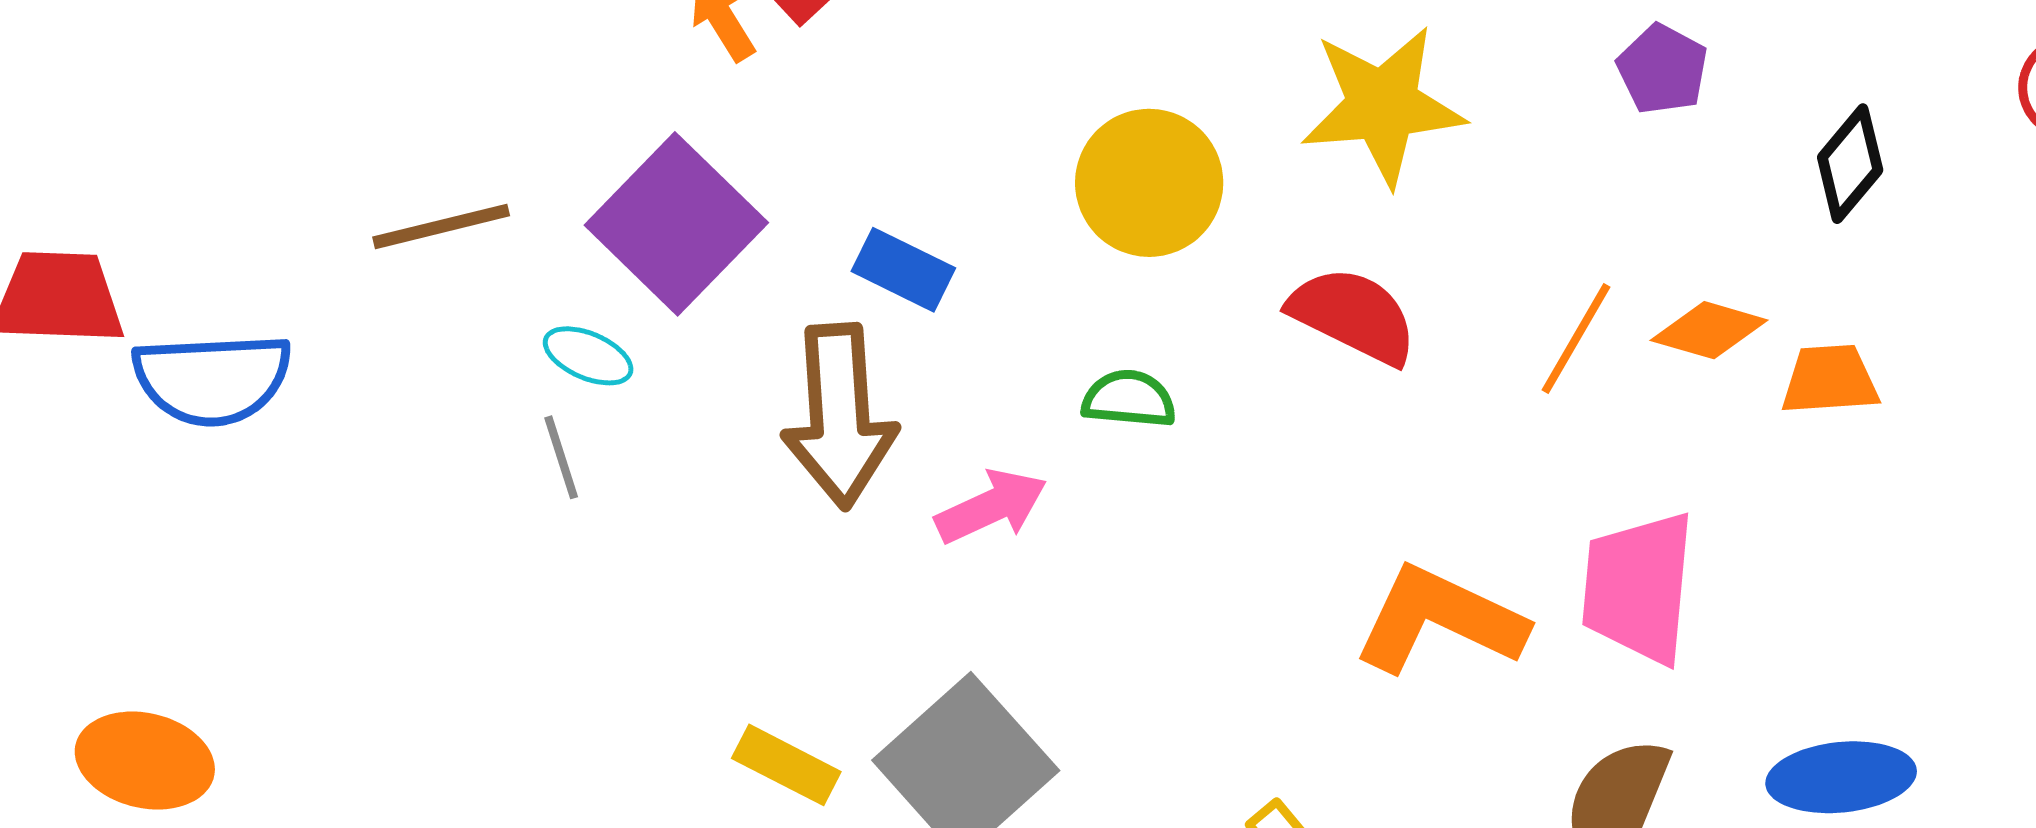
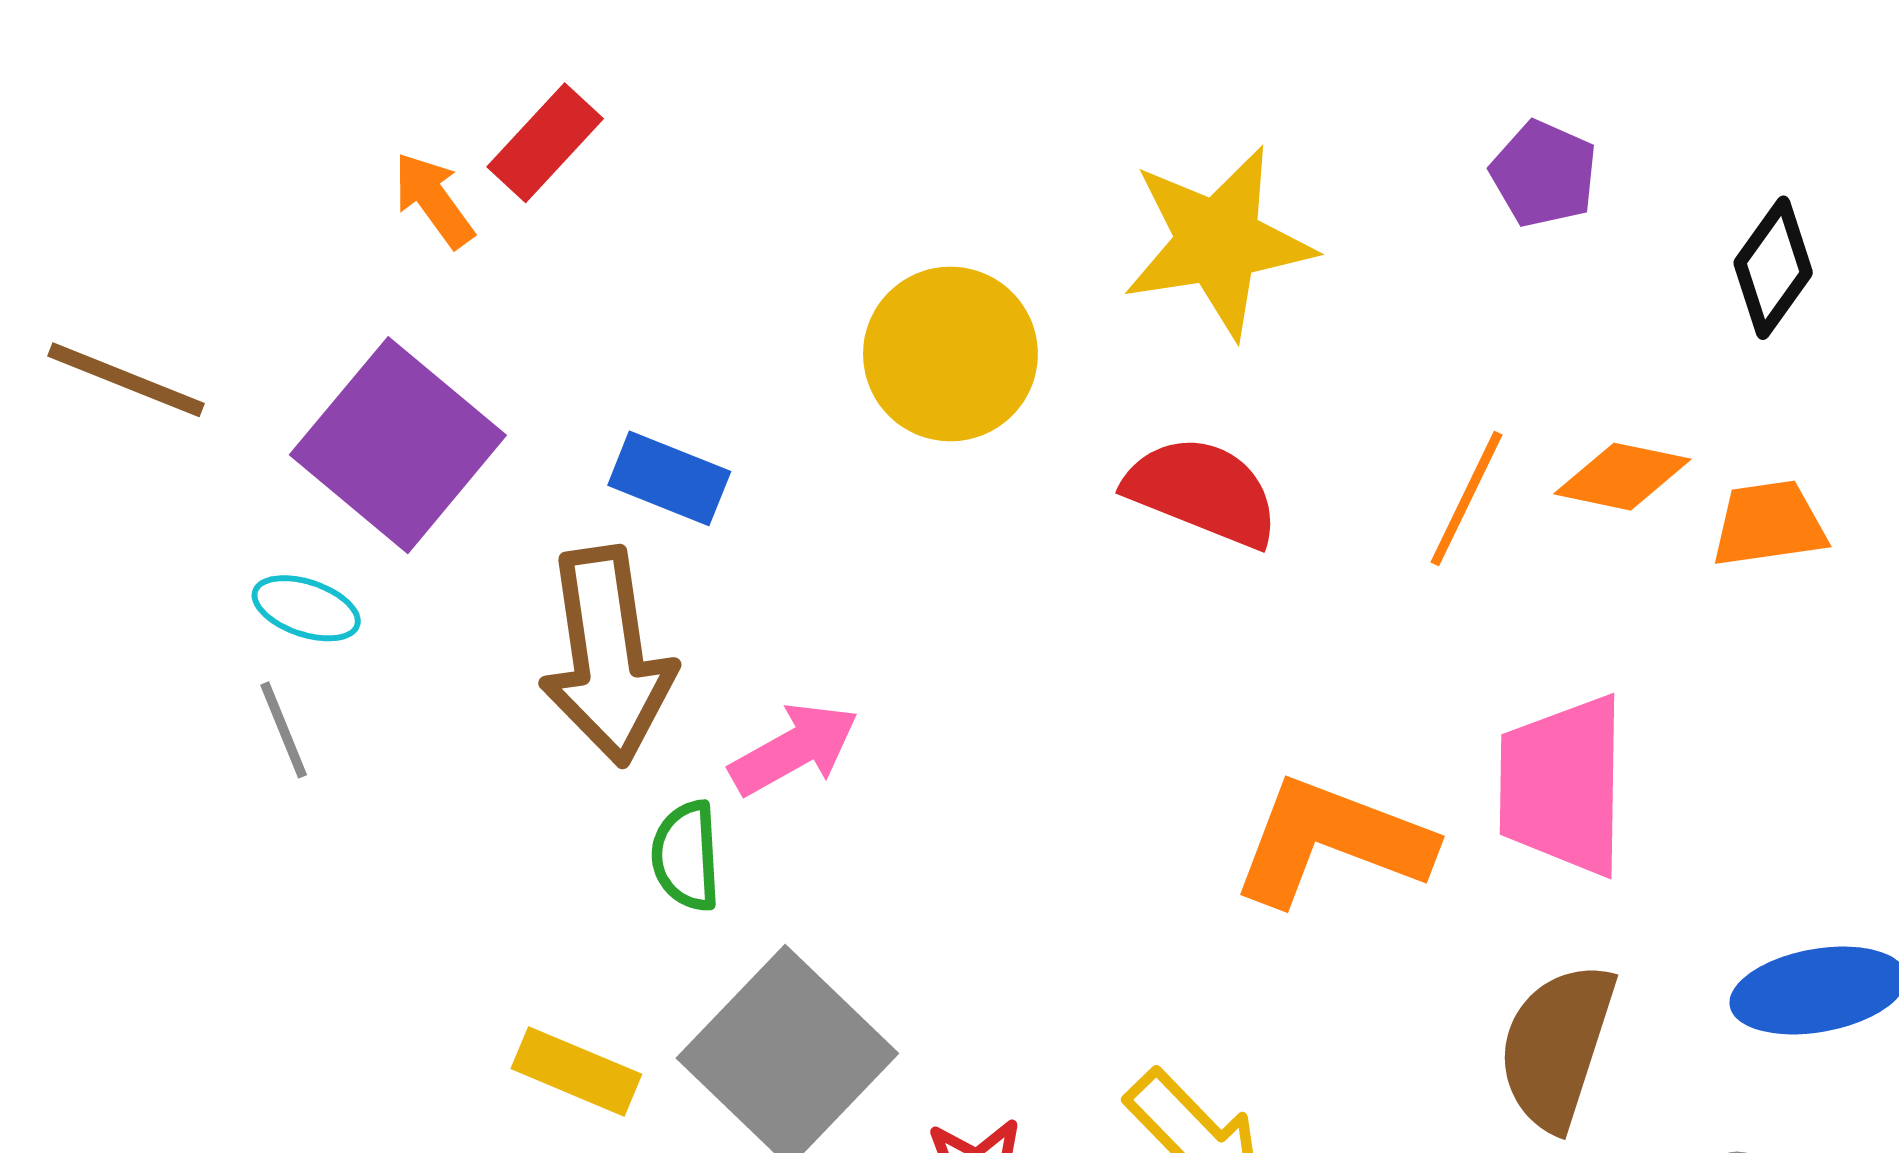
brown line: (441, 226) -> (126, 380), moved, turned 40
green semicircle: (1129, 399) -> (686, 856), moved, turned -94

